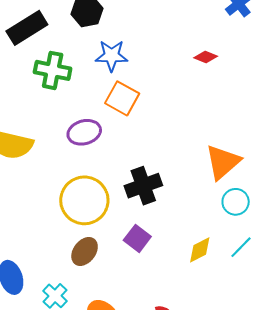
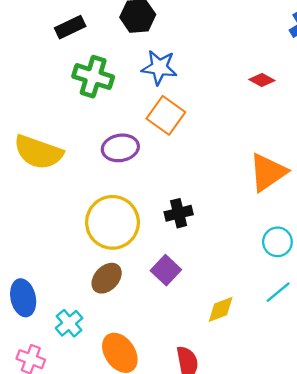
black rectangle: (27, 28) -> (70, 27), size x0.7
orange triangle: (223, 162) -> (268, 172), moved
black cross: (143, 186) -> (179, 213), size x0.7
yellow diamond: (200, 250) -> (221, 309), moved

